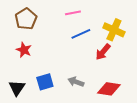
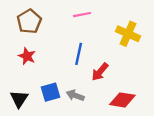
blue line: (81, 34) -> (79, 54), moved, turned -54
red arrow: (103, 52) -> (100, 72), moved
gray arrow: (76, 82) -> (75, 95), moved

